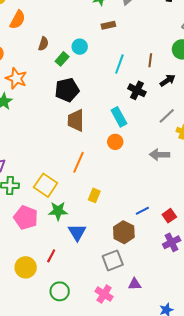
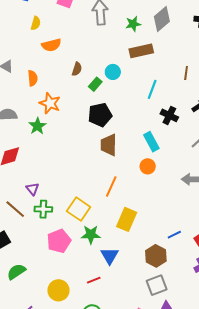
orange semicircle: (18, 20) -> (51, 45), turned 48
brown rectangle: (108, 25) -> (141, 51), size x1.6
brown line: (150, 60) -> (186, 73), moved
yellow rectangle: (94, 195) -> (127, 219), size x1.6
pink pentagon: (26, 218) -> (59, 241), turned 30
red line: (51, 256) -> (94, 280), moved, turned 40
gray square: (113, 260) -> (157, 285), moved

